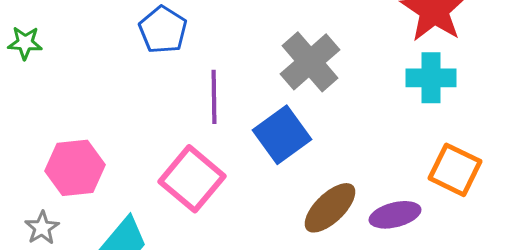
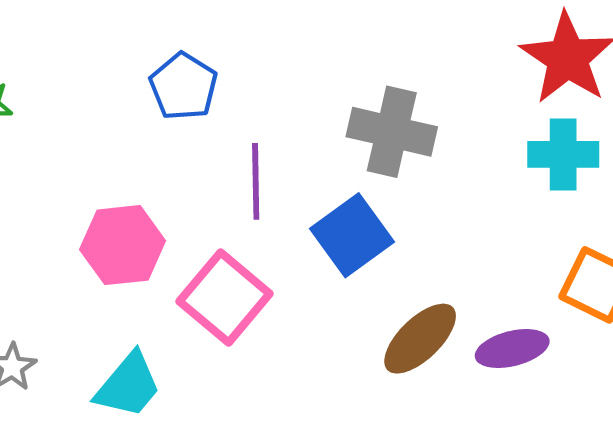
gray cross: (310, 62) -> (392, 132), turned -36
pink hexagon: (75, 168) -> (123, 245), moved

